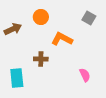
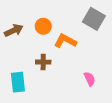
orange circle: (41, 17) -> (43, 26), moved
gray square: (89, 18) -> (94, 19), size x1.5

